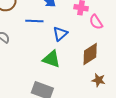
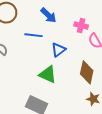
brown diamond: (90, 54) -> (87, 72), turned -50

